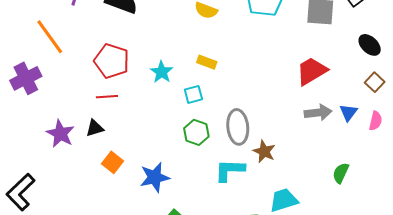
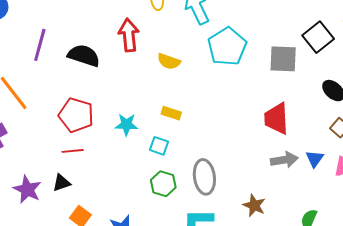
red trapezoid: (312, 71) -> (276, 119), turned -60
cyan star: (162, 72) -> (126, 125), turned -30
cyan square: (193, 94) -> (159, 146), turned 36
brown star: (264, 151) -> (254, 205), moved

